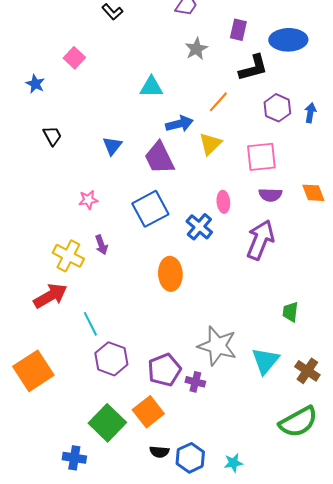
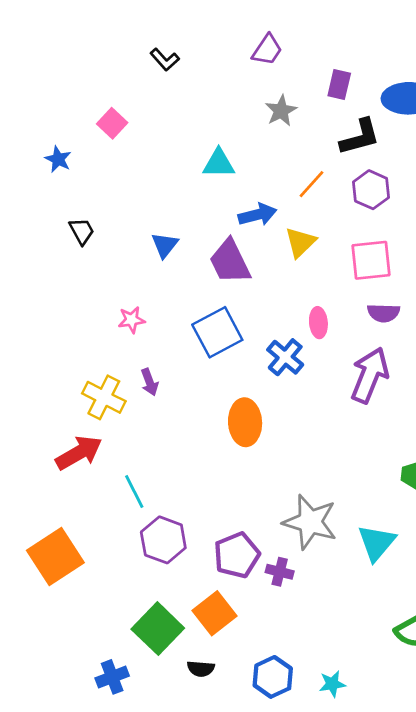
purple hexagon: (277, 108) -> (371, 190), moved
black semicircle: (159, 452) -> (201, 669), moved
blue cross: (74, 458) -> (112, 677), turned -30

